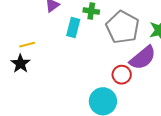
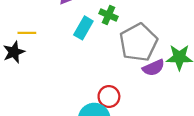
purple semicircle: (143, 58) -> (154, 68), moved, size x0.7
red circle: (122, 75) -> (109, 96), moved

